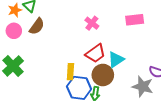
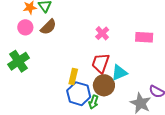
red trapezoid: (95, 53) -> (100, 63), turned 135

